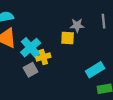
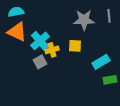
gray star: (77, 25) -> (84, 20), size x1.5
yellow square: (68, 38) -> (75, 46), moved

